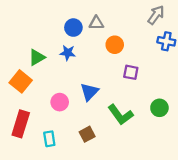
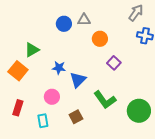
blue star: (68, 53) -> (59, 68), moved
purple square: (131, 72) -> (114, 63), turned 32
pink circle: (60, 102) -> (52, 97), moved
green circle: (159, 108) -> (139, 111), moved, size x1.5
red rectangle: (21, 124) -> (18, 108), size x0.7

